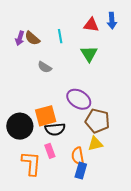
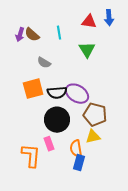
orange square: (46, 116) -> (33, 89), moved
black circle: (20, 126) -> (57, 120), moved
black semicircle: (55, 129) -> (57, 93), moved

